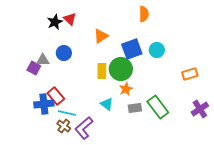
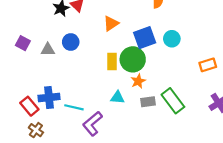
purple square: (34, 68) -> (23, 43), moved
red rectangle: (56, 96) -> (29, 106), moved
cyan triangle: (107, 104) -> (117, 97), turned -32
brown cross: (64, 126) -> (36, 130), moved

